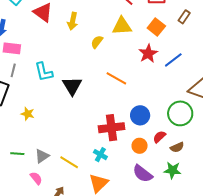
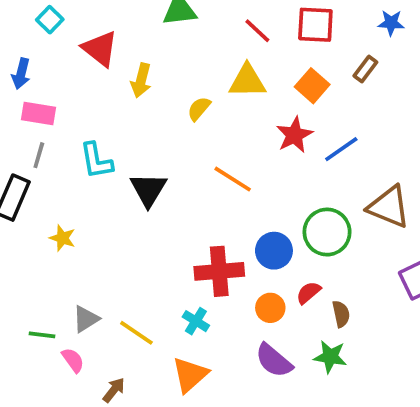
yellow arrow: (73, 21) -> (141, 80), moved
green circle: (180, 113) -> (327, 232), moved
brown semicircle: (177, 147) -> (341, 314), turned -80
green line: (17, 154) -> (42, 335), moved

